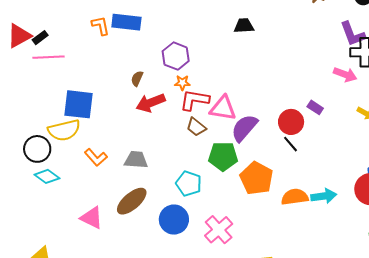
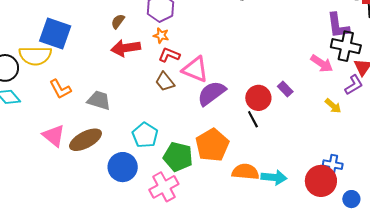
red L-shape: (194, 100) -> (169, 55), size x0.7
green pentagon: (223, 156) -> (178, 157), moved
pink triangle: (92, 218) -> (54, 136), moved

